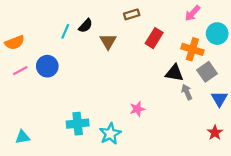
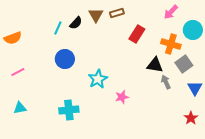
brown triangle: (108, 41) -> (96, 15), moved
blue circle: (47, 66) -> (65, 59), moved
pink line: (20, 71) -> (18, 72), moved
cyan star: (110, 134) -> (98, 79), moved
cyan triangle: (23, 137) -> (20, 108), moved

